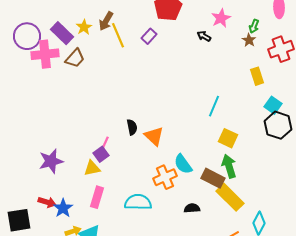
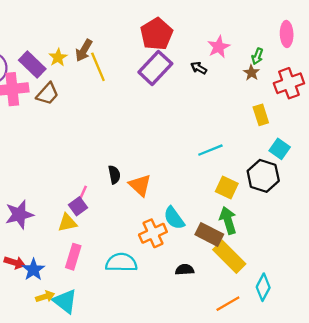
purple rectangle: (149, 36) -> (155, 68), moved, size x1.8
cyan line: (214, 106) -> (210, 150), turned 45
black hexagon: (278, 125) -> (263, 176), moved

